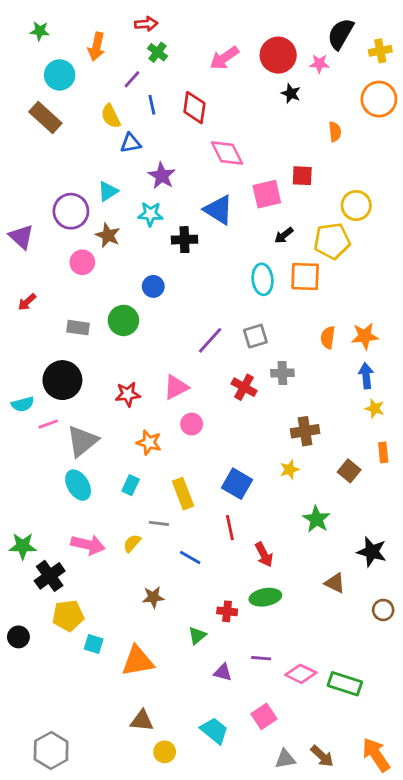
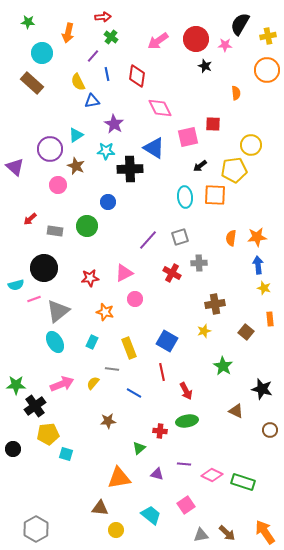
black cross: (184, 240) -> (130, 169), size x1.4
red arrow: (27, 302) -> (30, 219), moved
pink arrow: (88, 545) -> (62, 384), turned -35
orange triangle: (138, 661) -> (119, 478), moved

